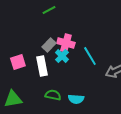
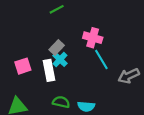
pink cross: (66, 43) -> (93, 38), moved
cyan cross: (62, 56) -> (60, 59), moved

